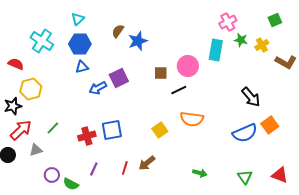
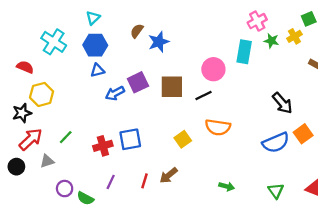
yellow cross: (262, 45) -> (294, 36), moved
brown square: (161, 73) -> (172, 87), moved, size x1.6

